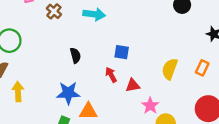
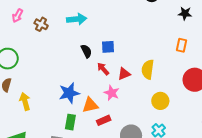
black semicircle: (75, 55) -> (86, 51), moved
yellow semicircle: (170, 69) -> (148, 69), moved
pink star: (150, 106) -> (112, 93), moved

